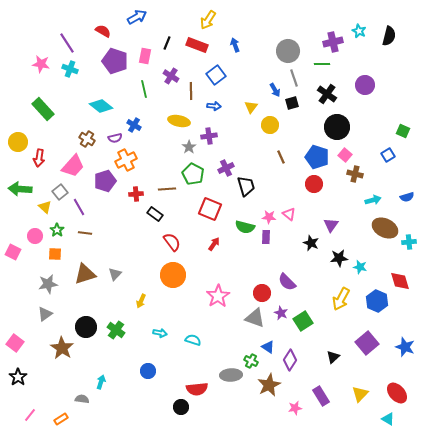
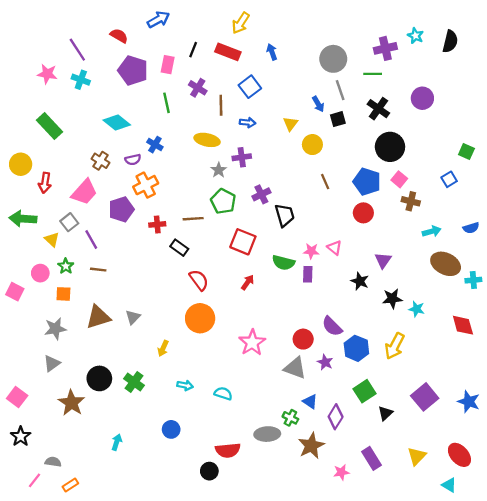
blue hexagon: (377, 301) -> (356, 348), moved
green square: (303, 321) -> (365, 391), moved
gray semicircle: (82, 399) -> (53, 462), moved

